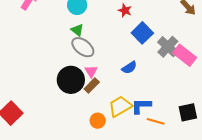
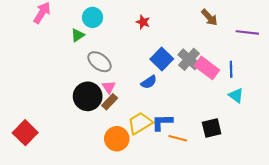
green triangle: (77, 30) -> (78, 35), moved, turned 48
blue square: (142, 33) -> (162, 59), moved
orange circle: (98, 121) -> (117, 139), size x1.5

